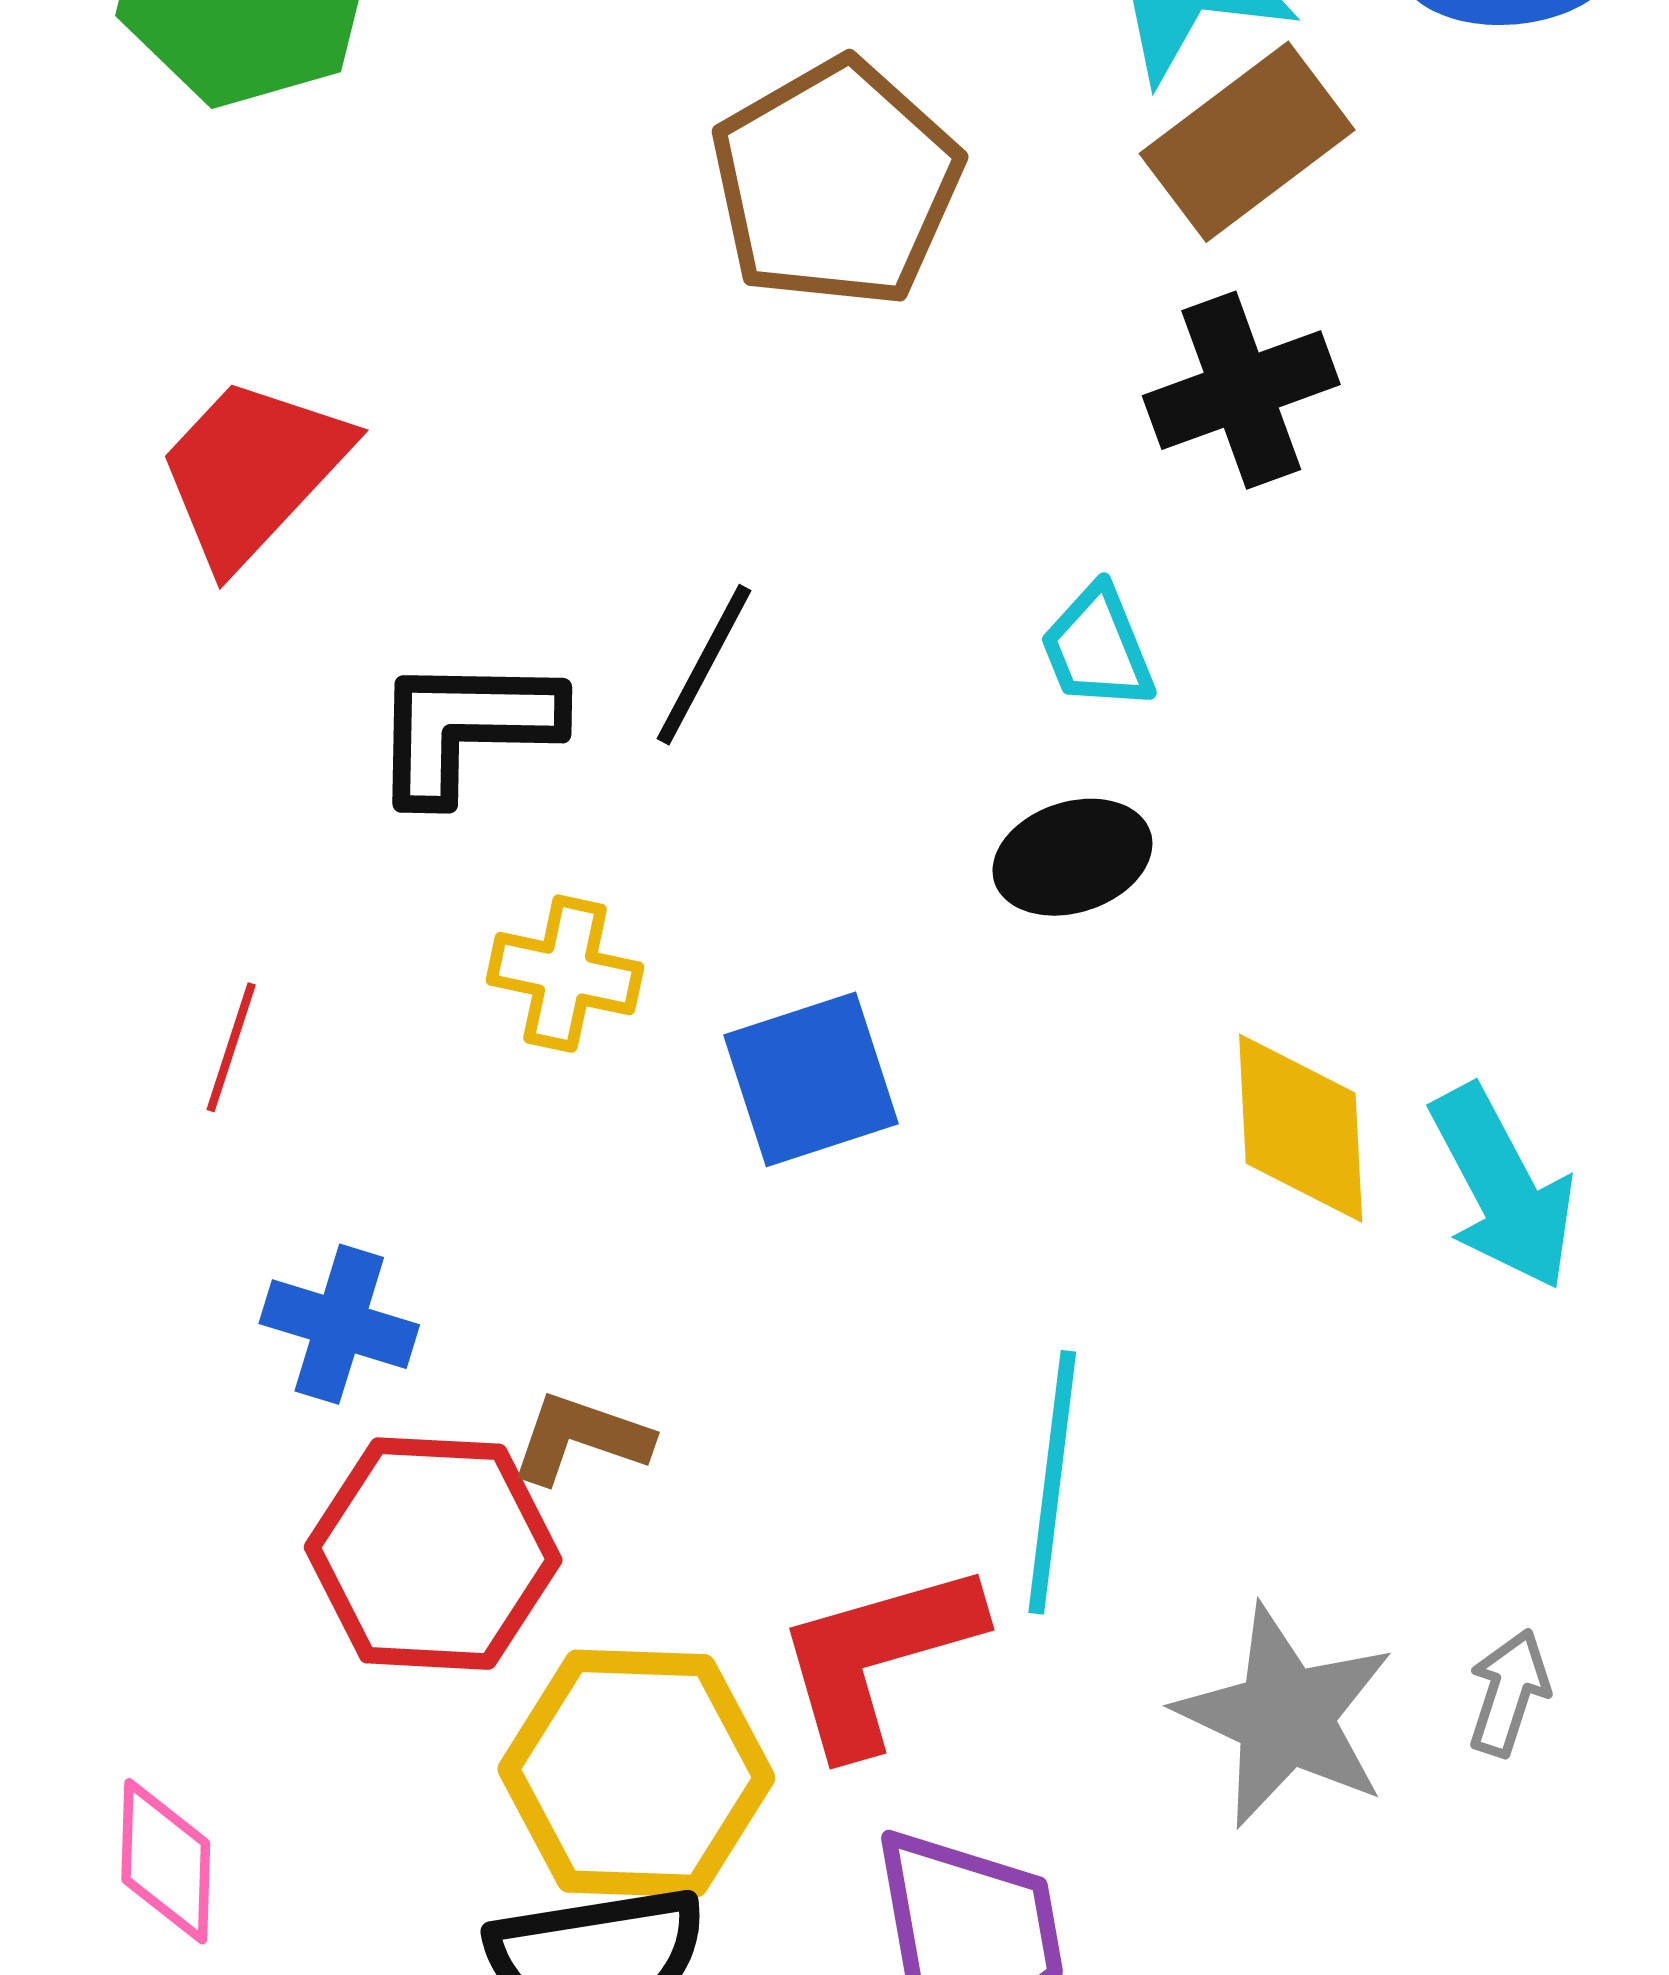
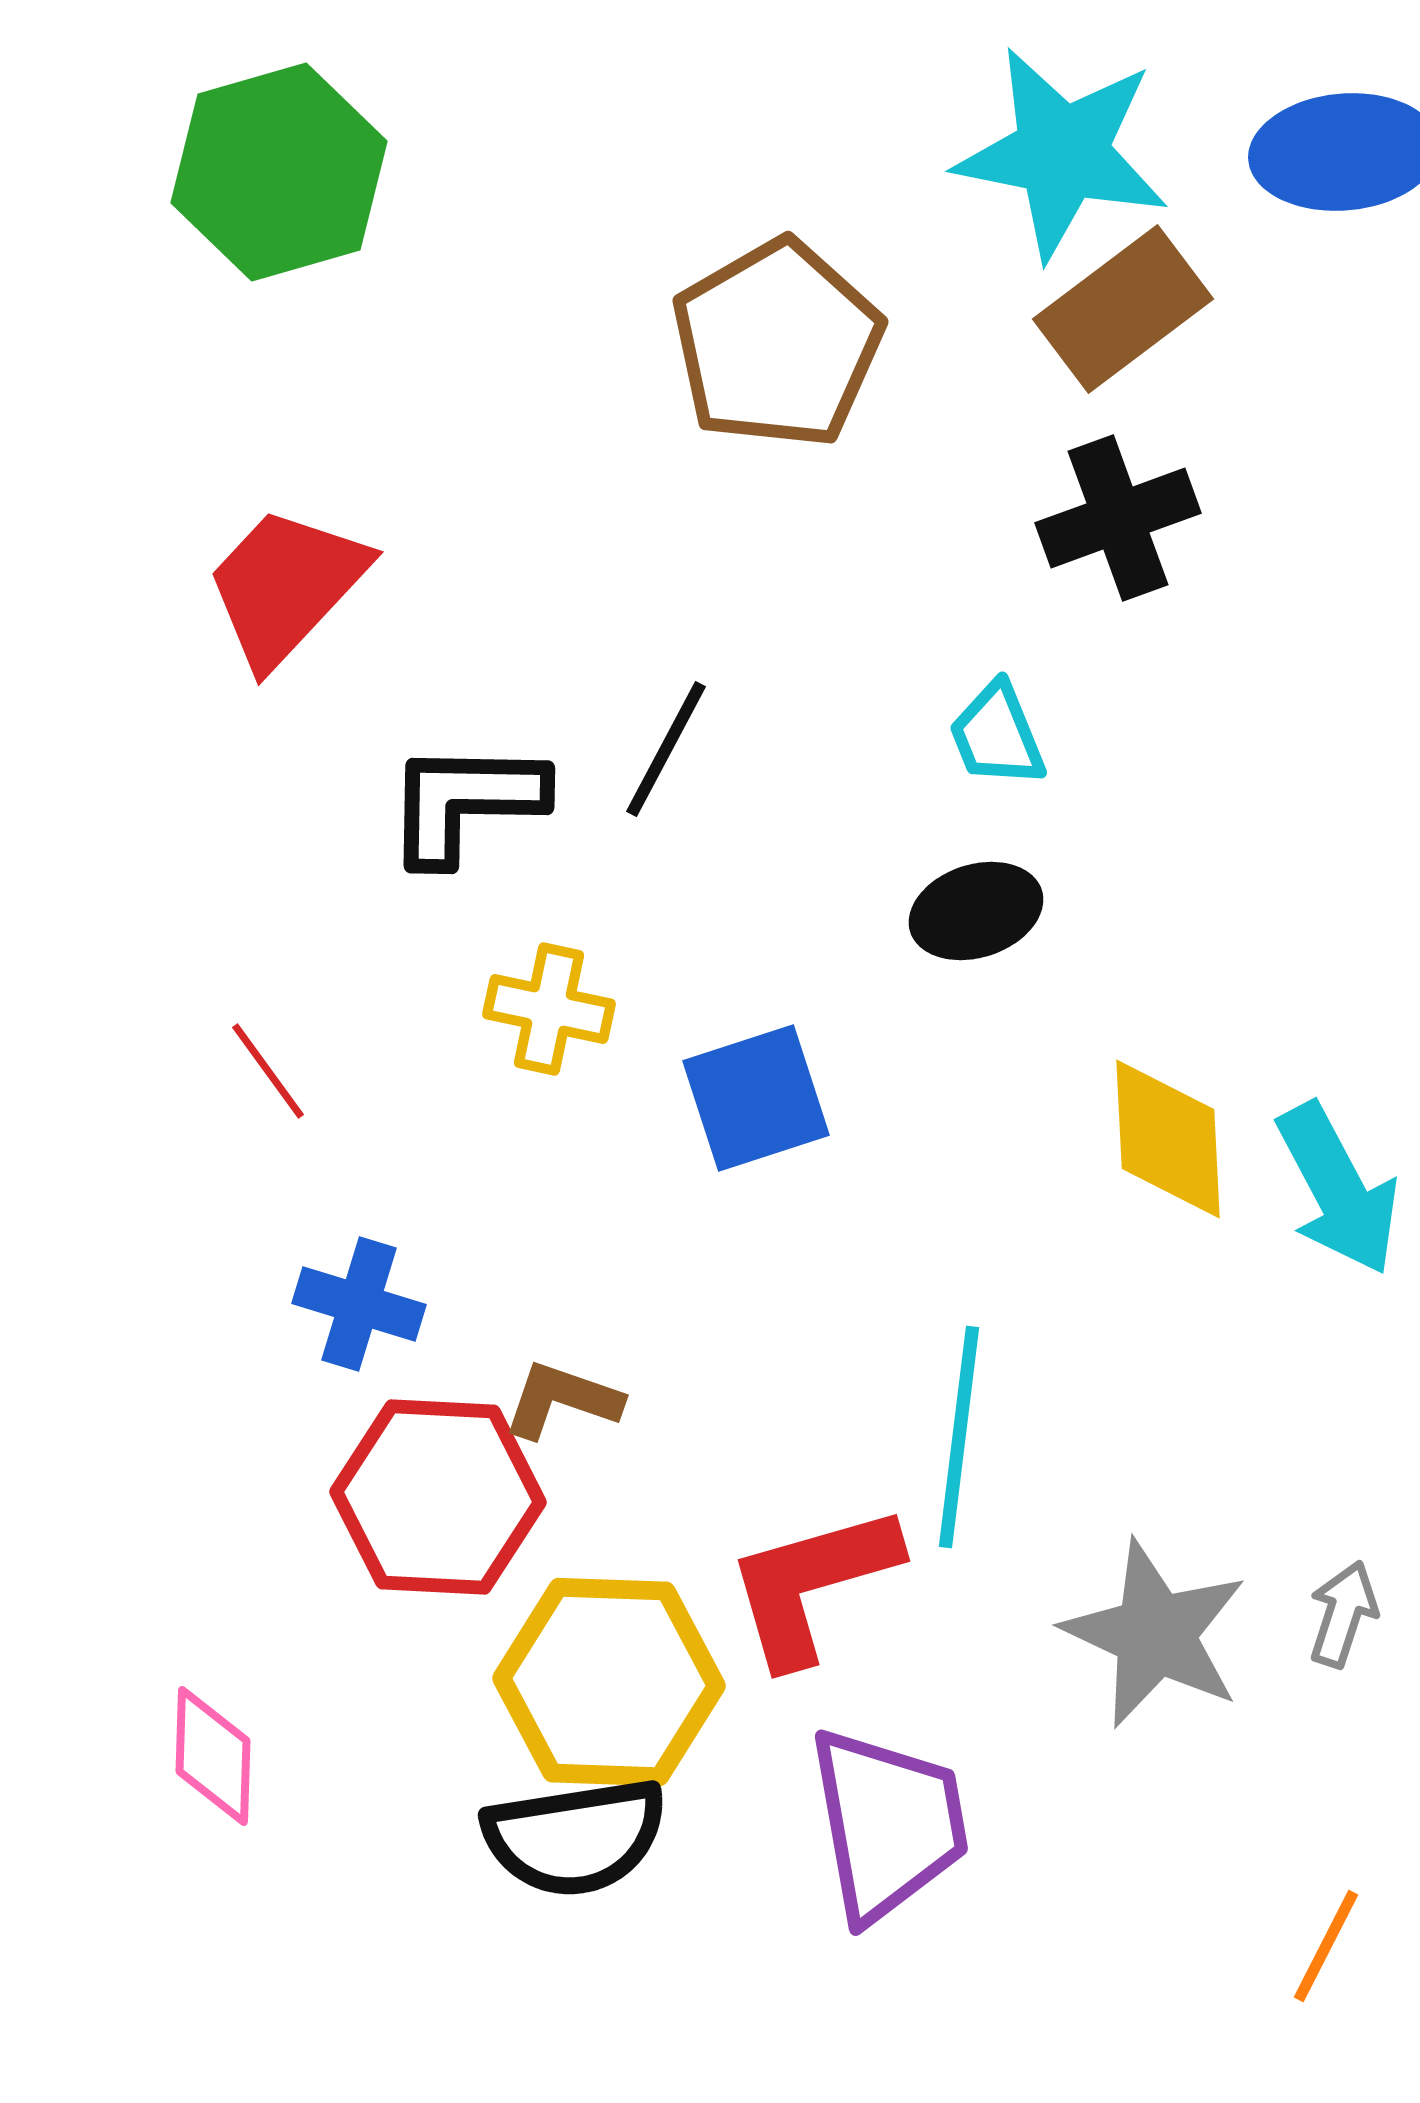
red line: (231, 1047) -> (268, 1071), turned -54

